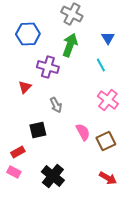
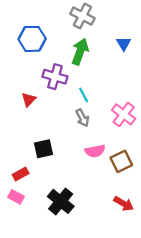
cyan line: (101, 65) -> (84, 95), moved
gray arrow: (56, 105) -> (82, 118), moved
pink semicircle: (83, 132) -> (95, 151), turned 108

